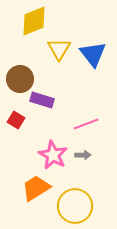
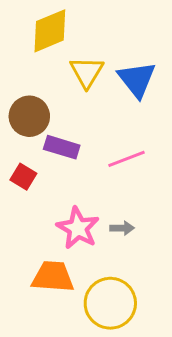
pink line: (86, 124) -> (126, 159), moved
orange trapezoid: (36, 188) -> (53, 277), turned 36

